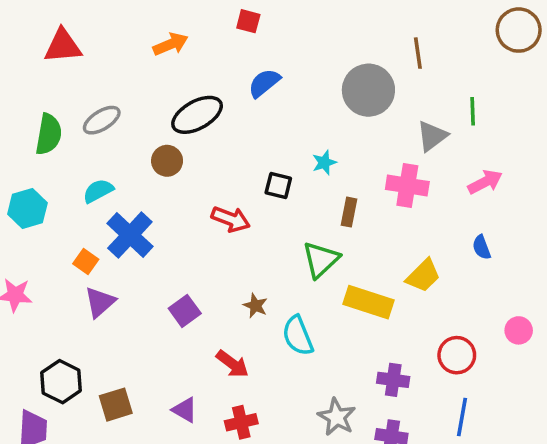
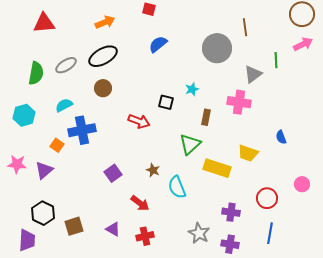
black ellipse: (197, 115) -> (103, 56), moved
pink arrow: (485, 182) -> (303, 44), moved
blue cross: (130, 235) -> (82, 130), turned 36
yellow trapezoid: (423, 276) -> (248, 153), turned 65
purple triangle: (100, 302) -> (44, 170), moved

